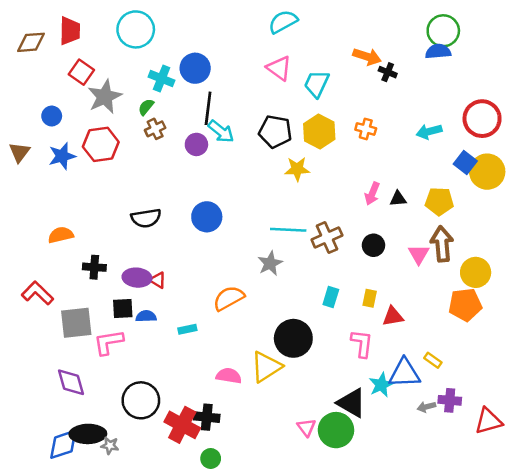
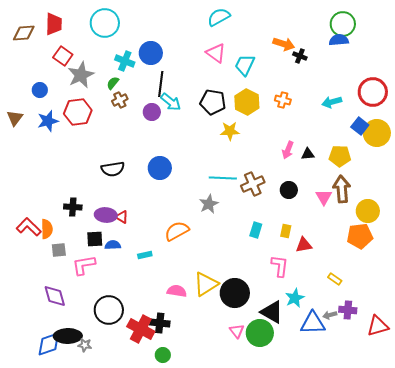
orange semicircle: (61, 235) -> (47, 229), moved, turned 102
gray square: (76, 323) -> (59, 250), size x0.6
black circle: (293, 338) -> (235, 293), moved
blue triangle: (404, 373) -> (313, 323), moved

